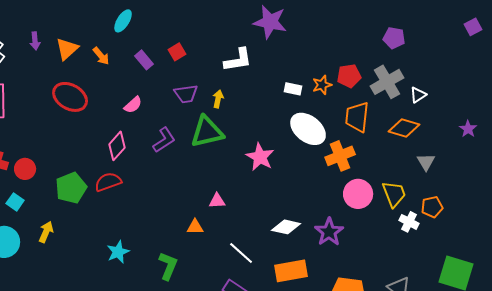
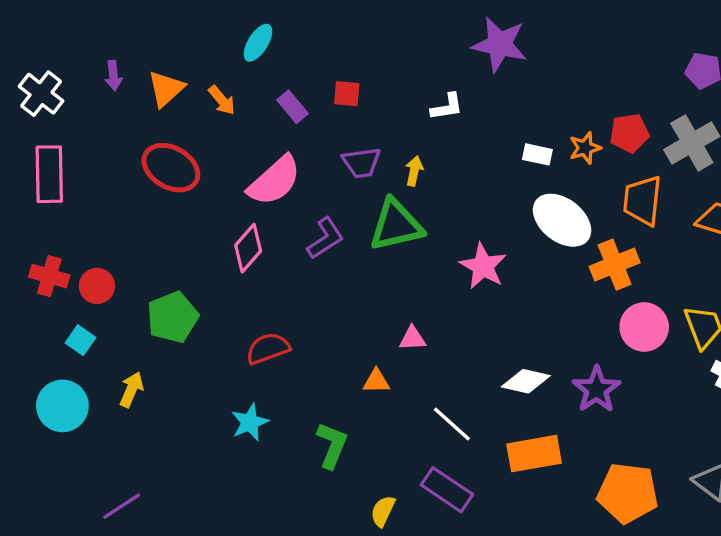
red square: (177, 52) -> (347, 94), turned 36
white L-shape: (238, 60) -> (447, 107), size x0.7
pink semicircle: (133, 105) -> (274, 181), size x1.8
red semicircle: (108, 182) -> (268, 348), moved

